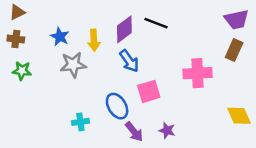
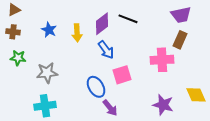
purple trapezoid: (237, 20) -> (181, 15), moved
brown rectangle: (234, 50) -> (180, 40), moved
gray star: (73, 65) -> (47, 73), moved
cyan cross: (80, 122) -> (45, 106), moved, size x1.5
purple star: (167, 130) -> (163, 105), moved, size x1.5

